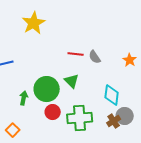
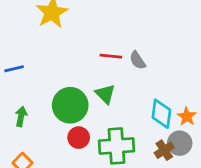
orange star: (130, 60) -> (187, 116), moved
green arrow: (24, 98) -> (21, 116), moved

